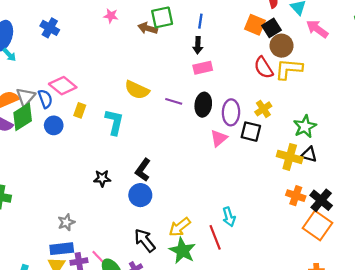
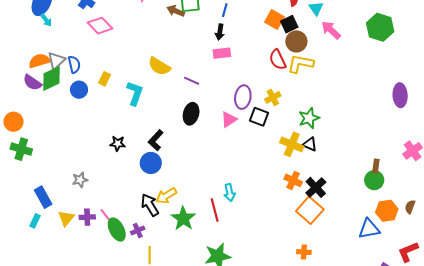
pink diamond: (63, 86) -> (100, 26), moved
black ellipse: (203, 105) -> (191, 114), moved
yellow arrow: (180, 227) -> (166, 196), moved
blue rectangle: (62, 249) -> (43, 197), moved, turned 60

